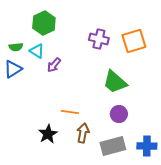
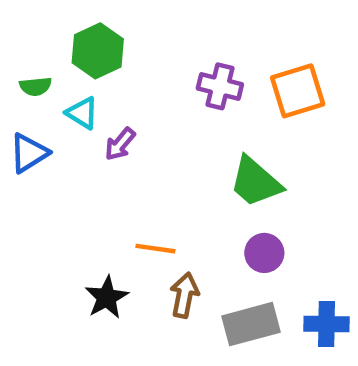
green semicircle: (16, 47) -> (36, 86), moved

